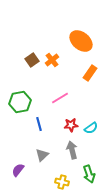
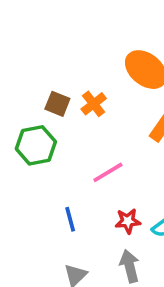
brown square: (32, 60) -> (57, 104), turned -32
green hexagon: (20, 102) -> (36, 145), moved

